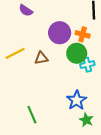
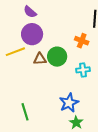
purple circle: (60, 33) -> (32, 34), moved
green circle: (77, 53) -> (57, 57), moved

